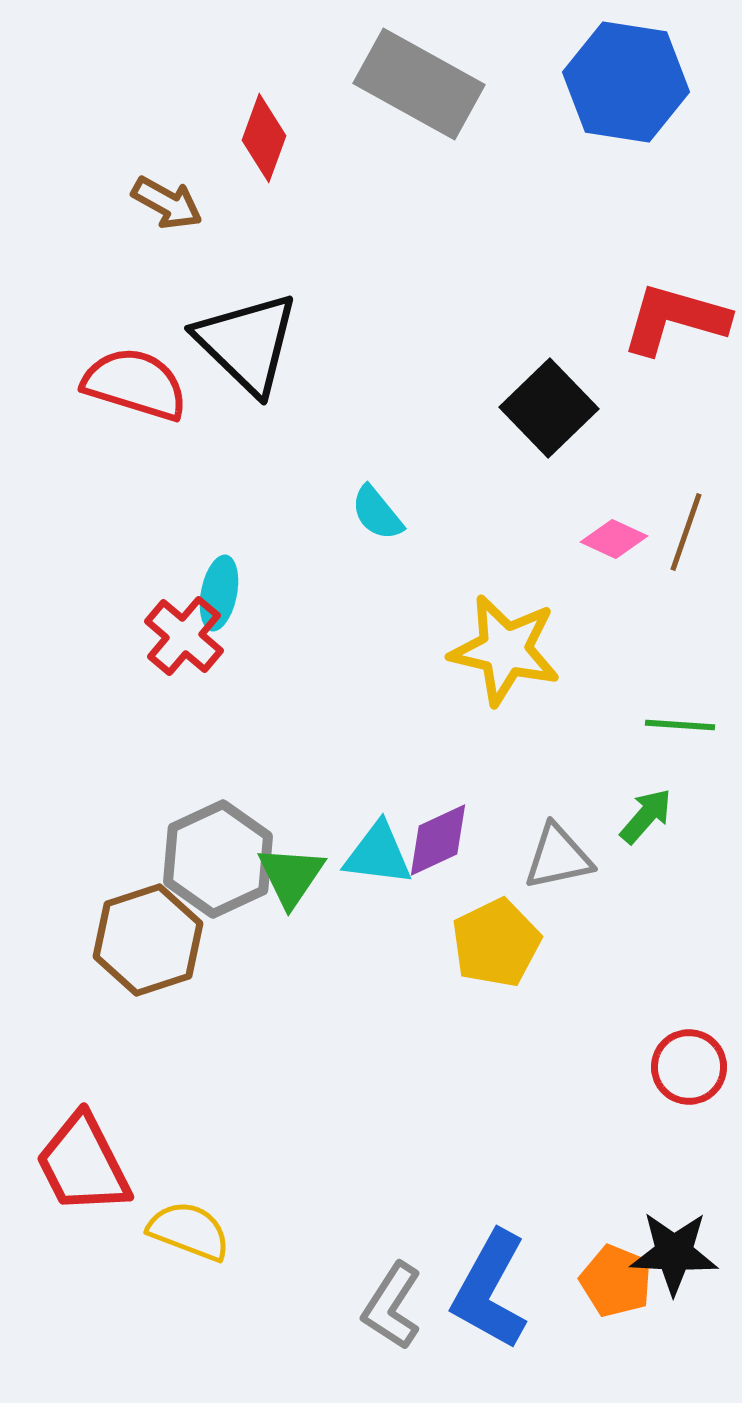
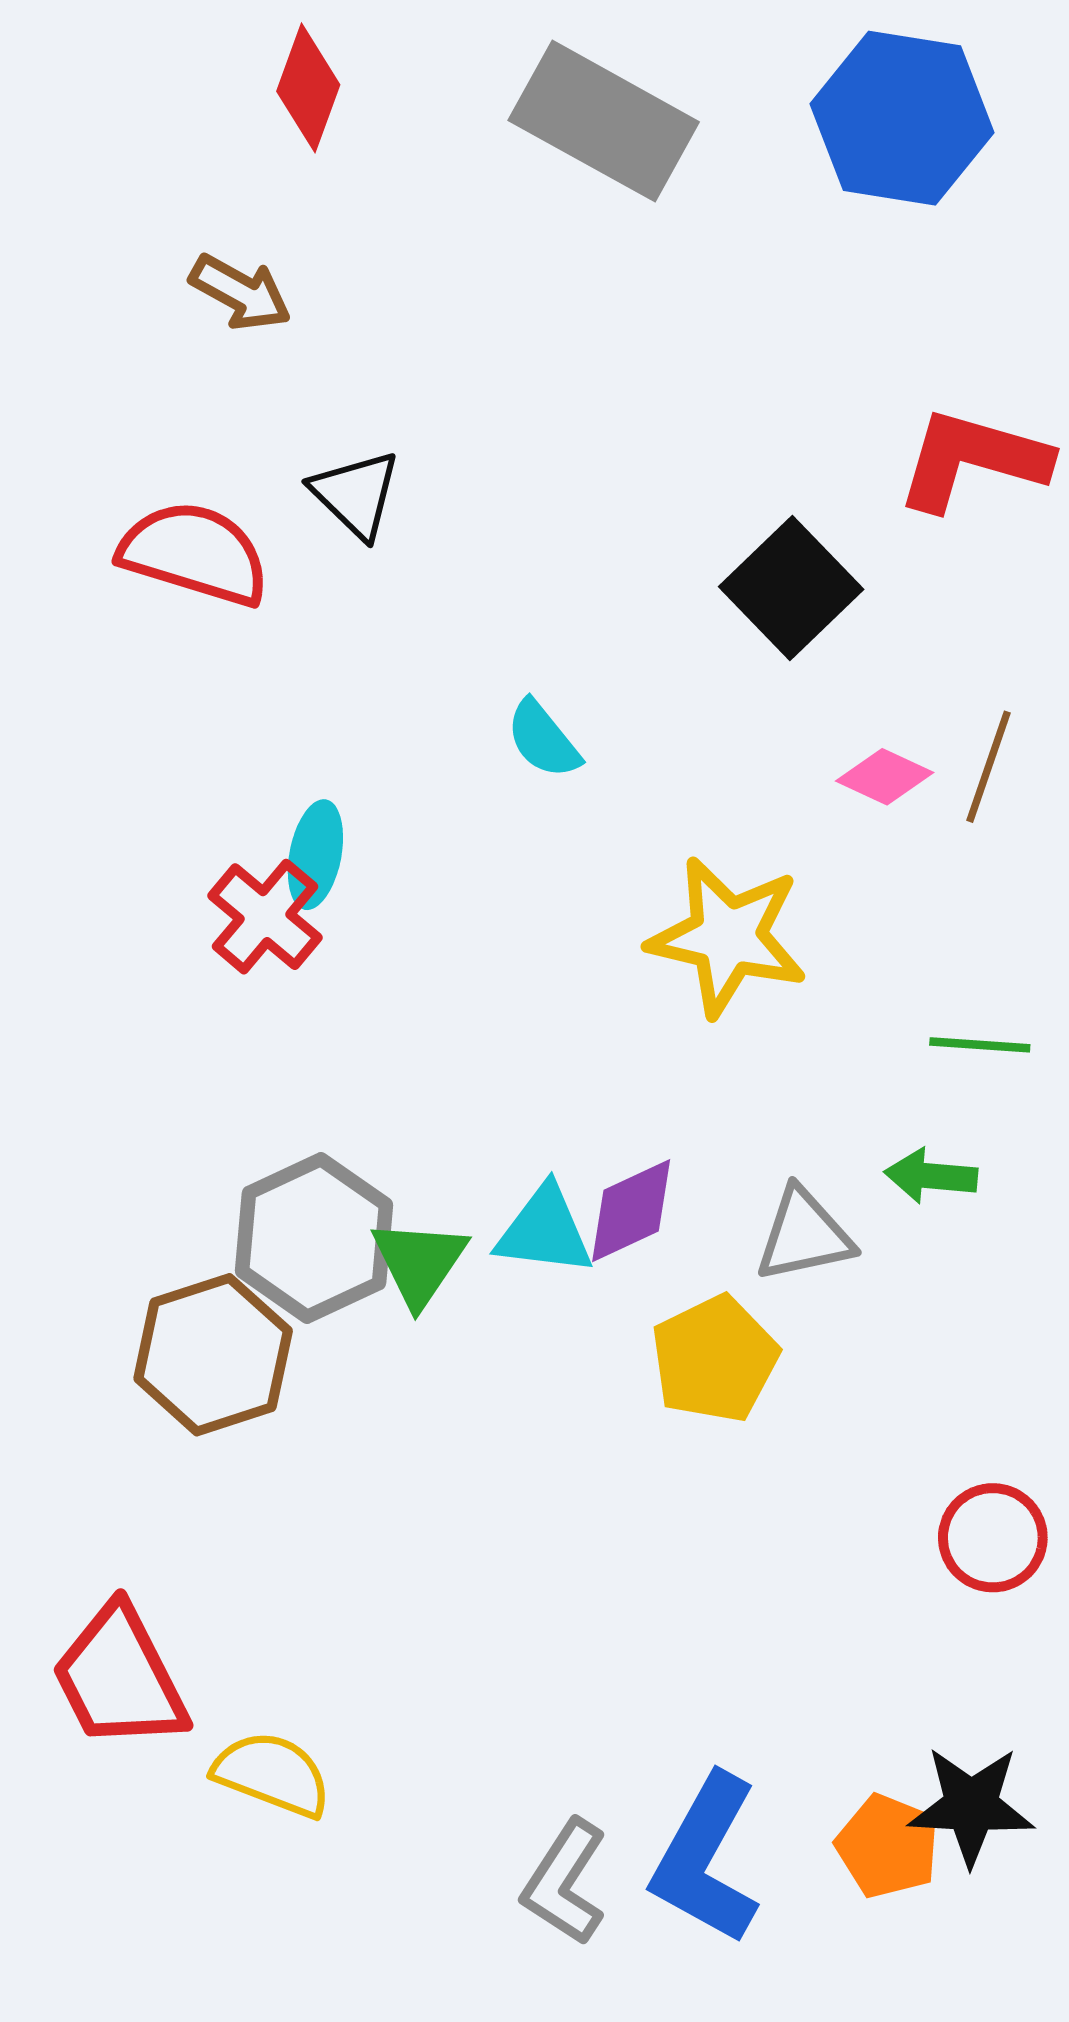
red diamond: (264, 138) -> (308, 88), moved
black triangle: (247, 343) -> (356, 494), size x0.6
green arrow: (646, 816) -> (931, 1176), turned -126

